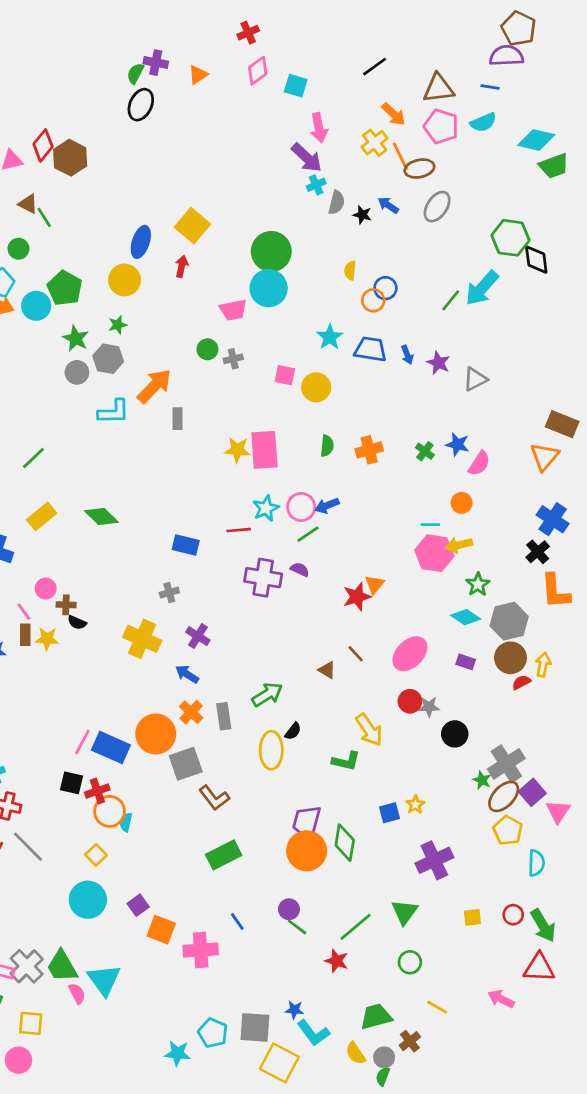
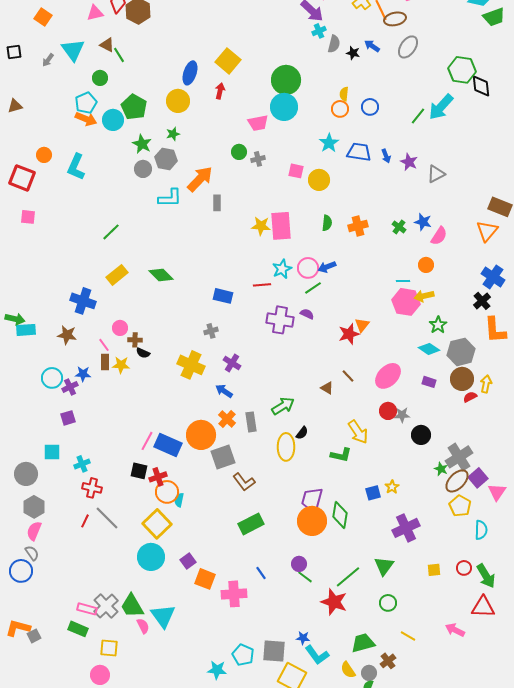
orange circle: (373, 300) -> (340, 109), moved
yellow square: (96, 855) -> (157, 524), size x1.8
red star: (337, 961) -> (334, 602), size x1.5

